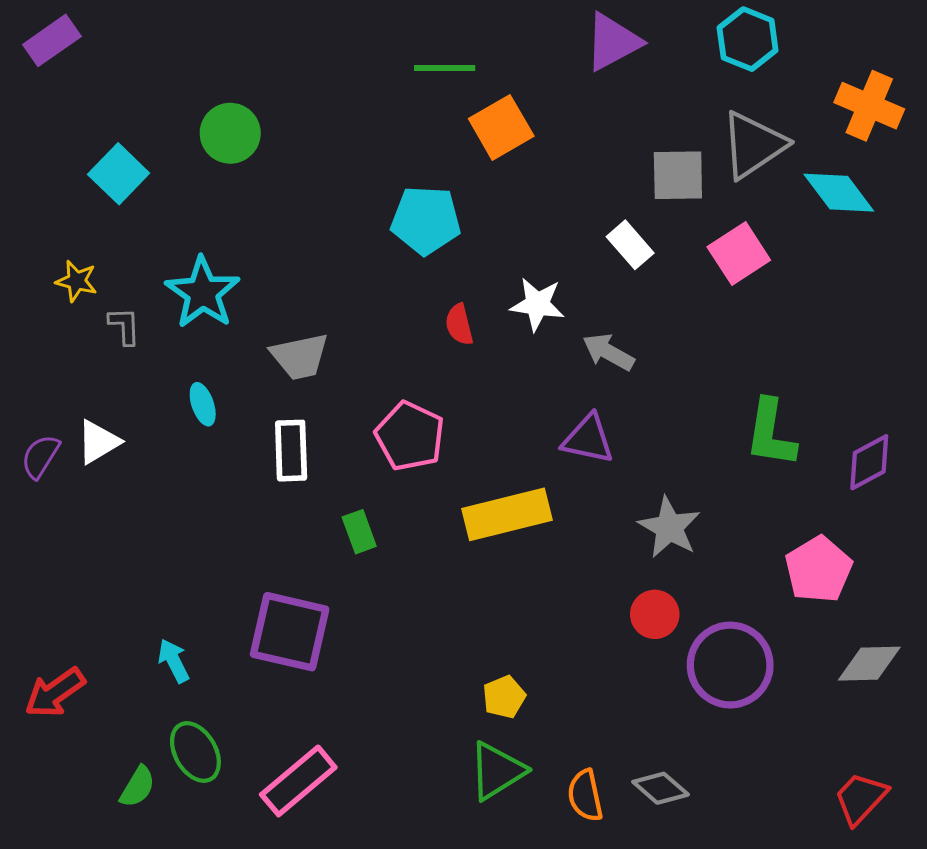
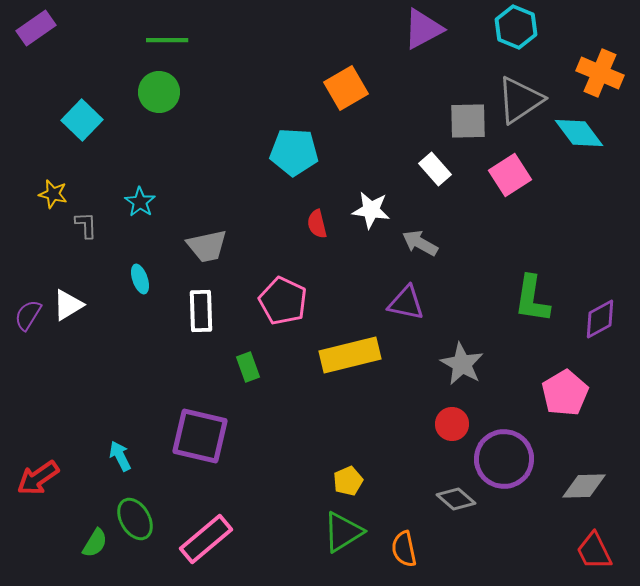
green line: (445, 68) -> (167, 40), moved
cyan star: (203, 293) -> (140, 202), size x0.6
gray diamond: (869, 664) -> (584, 486), moved
gray diamond: (661, 788) -> (456, 499), moved
red trapezoid: (861, 798) -> (594, 551), turned -69

